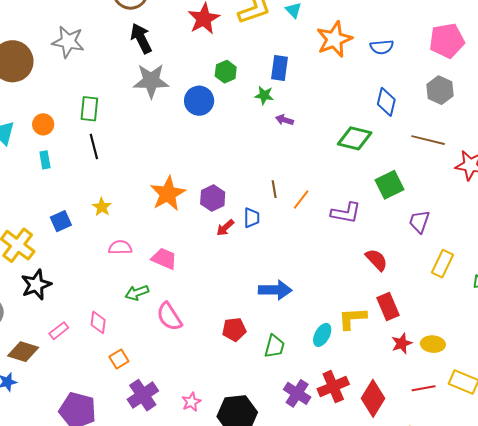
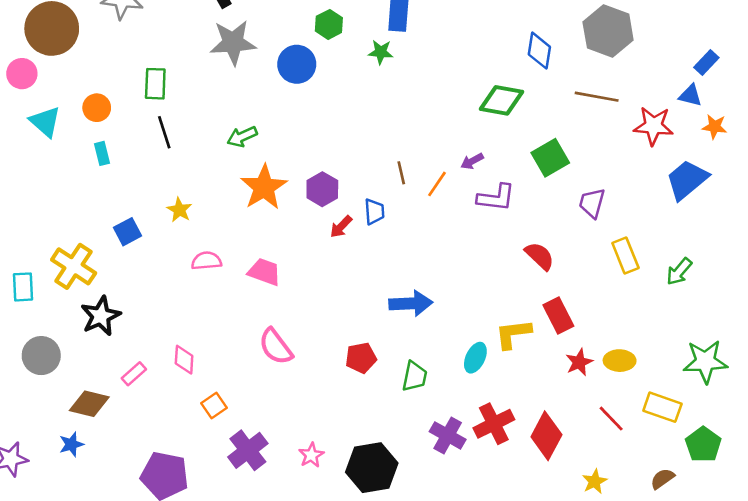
gray hexagon: (440, 90) -> (608, 31), size x1.4
purple arrow: (284, 120) -> (472, 161), moved, turned -42
yellow rectangle: (442, 264) -> (625, 256), turned -44
green arrow: (137, 293) -> (242, 137), moved
red line: (424, 388) -> (611, 419), turned 60

